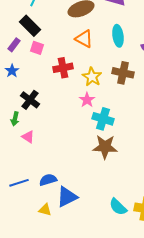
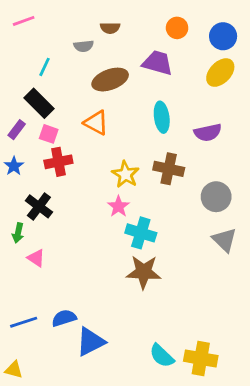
orange triangle: (84, 39) -> (96, 123), moved
red cross: (63, 68) -> (58, 162), moved
yellow triangle: (45, 210) -> (14, 370), moved

